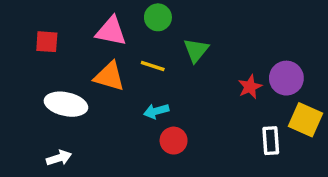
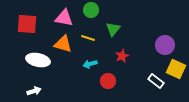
red square: (47, 42) -> (27, 24), size x1.5
red star: (250, 87) -> (122, 56), moved
red circle: (174, 141) -> (108, 81), moved
white rectangle: (271, 141) -> (156, 81), turned -49

